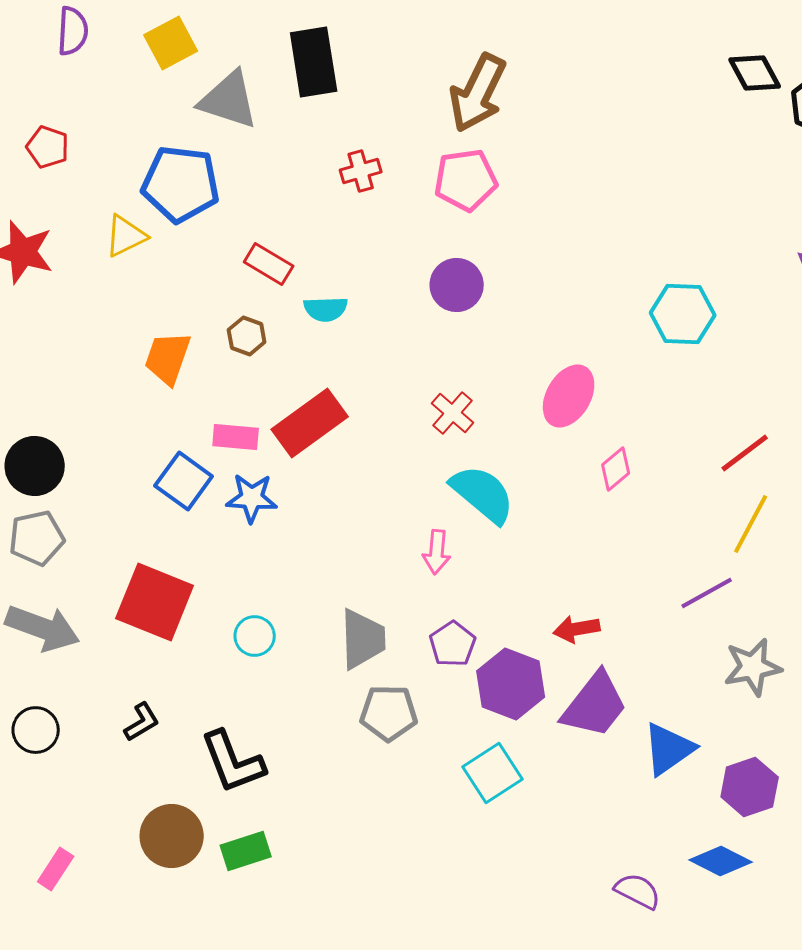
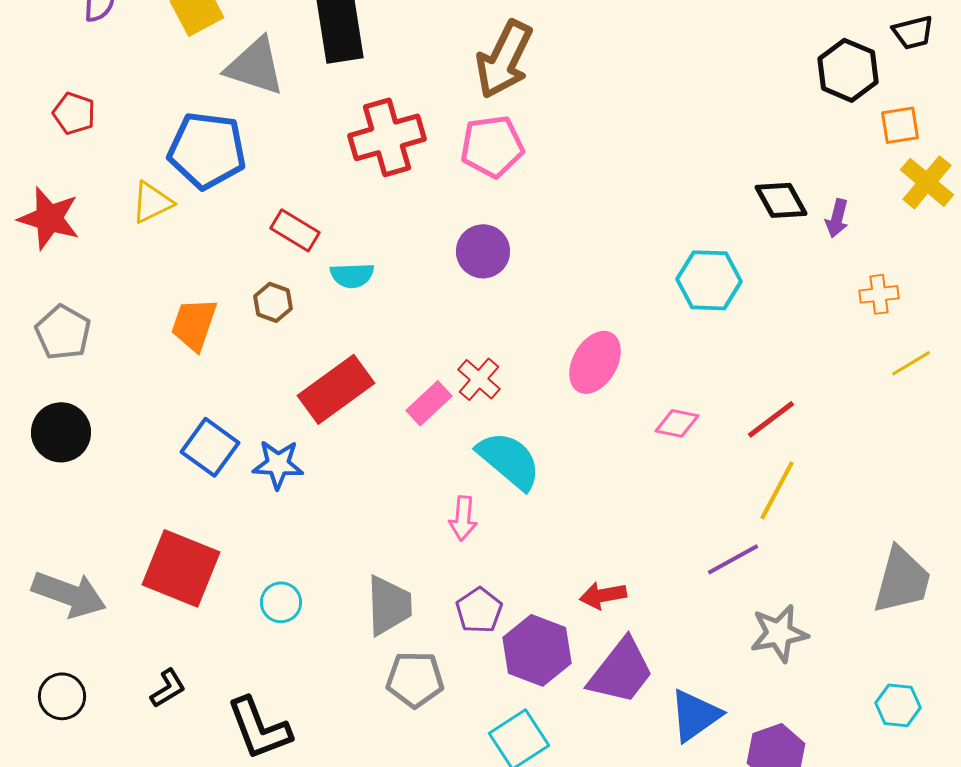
black diamond: (755, 73) -> (781, 200), moved
red cross: (361, 171) -> (387, 137), size x1.8
pink rectangle: (236, 437) -> (429, 403), moved, turned -48
pink diamond: (616, 469) -> (677, 423), moved, turned 51
gray pentagon: (37, 538) -> (63, 332), moved, turned -30

